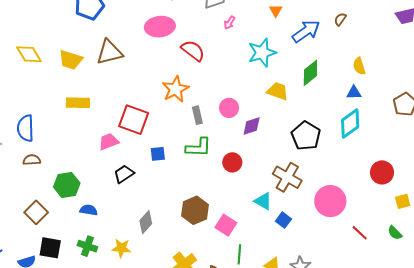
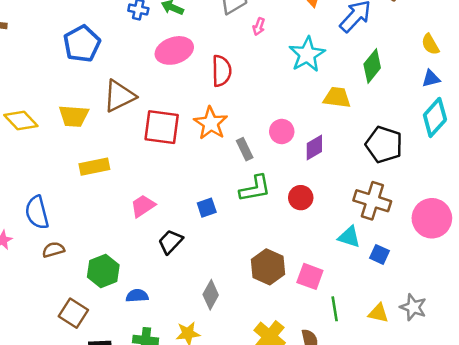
red semicircle: (193, 51) -> (222, 71), turned 65
red square: (134, 120) -> (162, 127), moved

